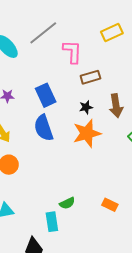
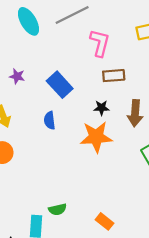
blue rectangle: (46, 95) -> (60, 85), turned -30
blue semicircle: (44, 128) -> (50, 120), size x0.6

